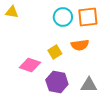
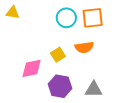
pink diamond: (30, 65) -> (32, 68), turned -30

